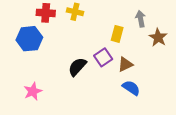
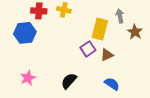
yellow rectangle: (117, 34) -> (100, 29), size x1.5
black semicircle: (77, 67) -> (69, 81), moved
blue semicircle: (131, 88) -> (112, 84), moved

